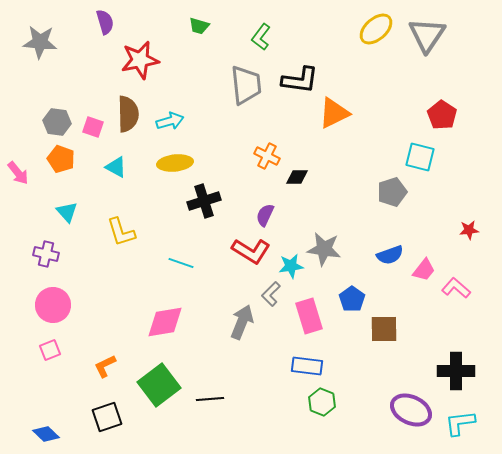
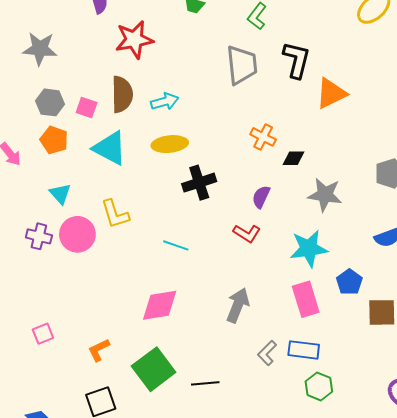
gray star: (40, 42) -> (40, 49), moved
black L-shape: (300, 80) -> (297, 60), turned -84
cyan triangle: (116, 167) -> (110, 148), size x1.6
gray star: (324, 249) -> (325, 195), moved
red L-shape: (251, 251) -> (247, 233), size x0.7
cyan star: (291, 266) -> (309, 249), moved, size x1.5
gray L-shape: (271, 294) -> (267, 353), moved
pink circle: (53, 305) -> (77, 234), moved

